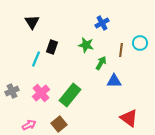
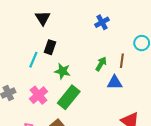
black triangle: (32, 22) -> (43, 18), moved
green star: (86, 45) -> (62, 71), moved
brown line: (121, 50) -> (122, 61), moved

